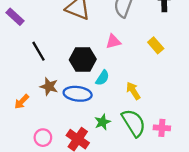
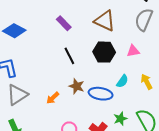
purple rectangle: (15, 17) -> (64, 23), moved
black hexagon: (83, 60) -> (104, 52), moved
yellow arrow: (133, 91) -> (147, 82), moved

